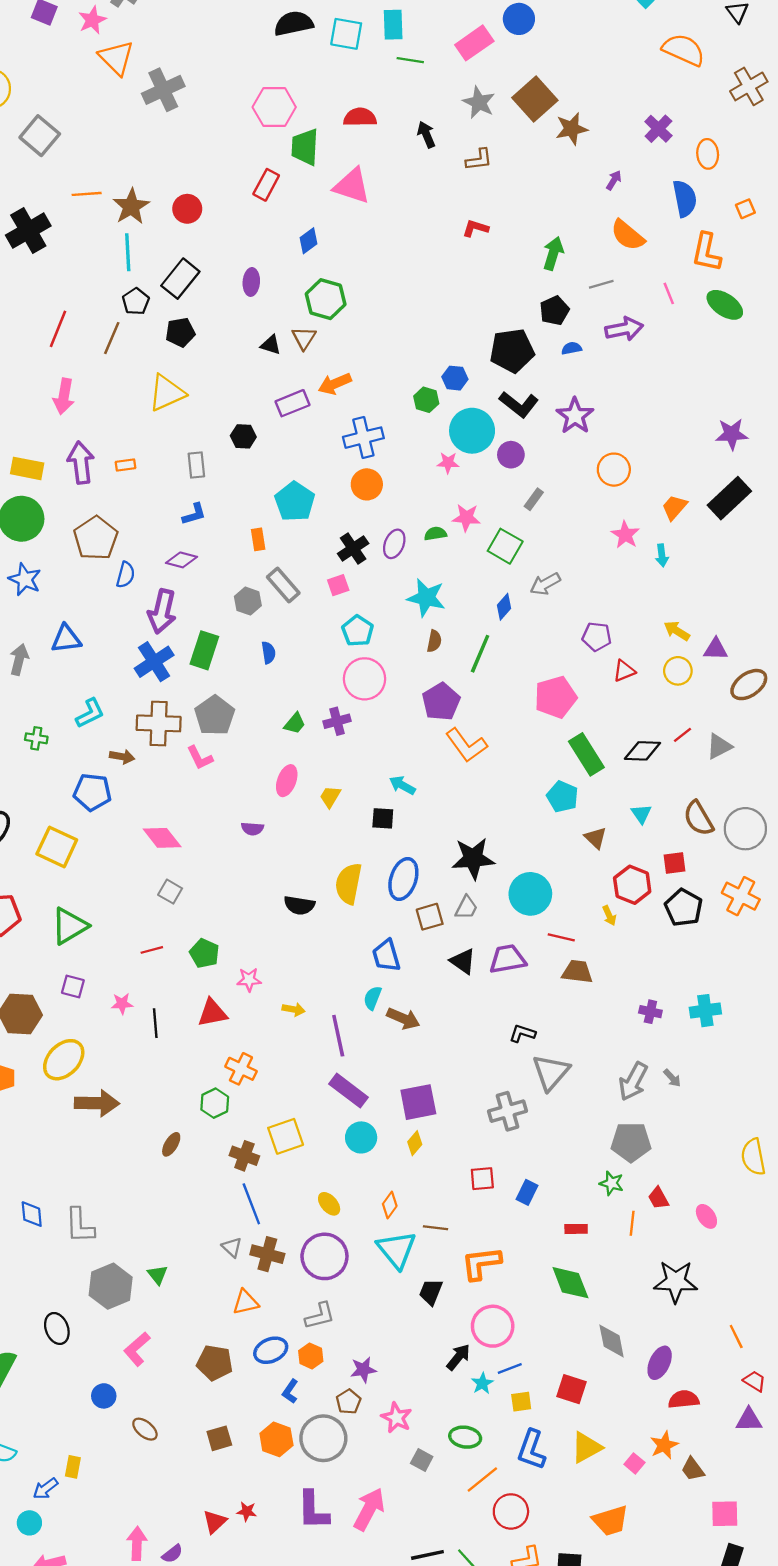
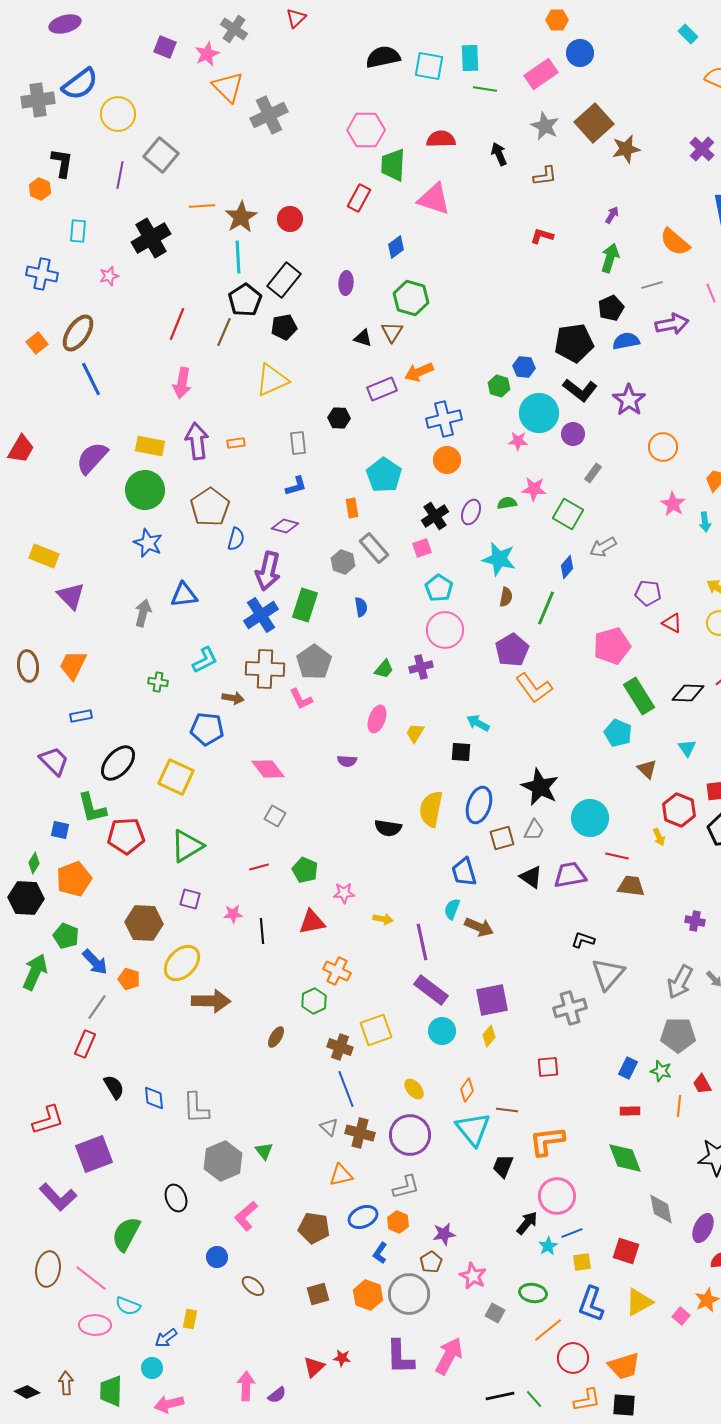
purple arrow: (614, 180) -> (612, 215), moved
black pentagon: (136, 301) -> (245, 300), size x1.4
blue semicircle: (572, 348) -> (626, 341), size x1.5
red triangle: (624, 671) -> (672, 623), turned 50
black star: (473, 858) -> (540, 787), turned 30
blue rectangle: (527, 1192) -> (628, 1068), moved
orange trapezoid: (610, 1521) -> (624, 1366), moved

